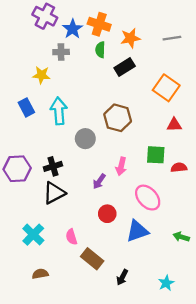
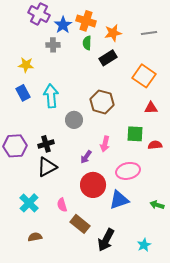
yellow star: (41, 75) -> (26, 65), moved
pink ellipse: (148, 198) -> (128, 171), turned -60
red circle: (107, 214) -> (93, 185), size x1.6
black arrow: (122, 277) -> (106, 240), size x1.6

